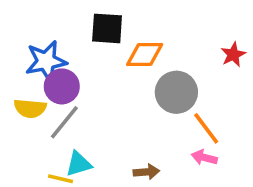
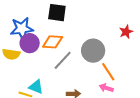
orange diamond: (145, 55) -> (53, 42), moved
gray line: (64, 122) -> (63, 60), moved
cyan triangle: (79, 164) -> (36, 87), turned 35

